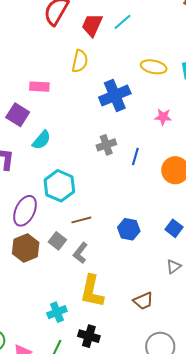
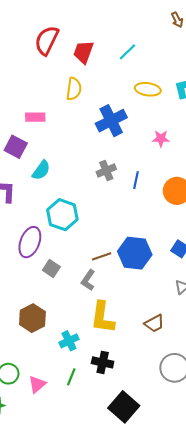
cyan line: (123, 22) -> (128, 52), moved
brown line: (81, 220) -> (102, 256), moved
blue hexagon: (129, 229) -> (135, 253), size x1.5
gray square: (57, 241) -> (51, 268), moved
brown hexagon: (26, 248) -> (32, 318), moved

